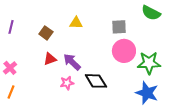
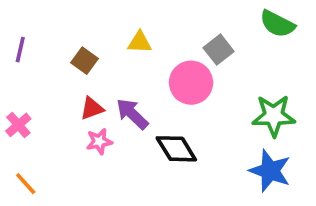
gray square: (119, 27) -> (219, 50), turned -35
pink circle: (124, 51) -> (191, 83), moved
pink star: (67, 83) -> (99, 141), moved
orange line: (11, 92) -> (26, 184), moved, turned -64

